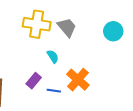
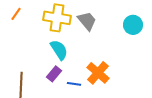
cyan semicircle: (53, 56) -> (59, 50), moved, size x1.5

